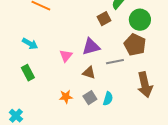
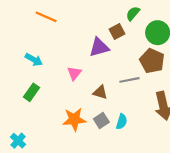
purple triangle: (91, 47) -> (99, 47), moved
green rectangle: (28, 73) -> (32, 92), turned 63
orange star: (66, 97) -> (74, 119), size x1.5

